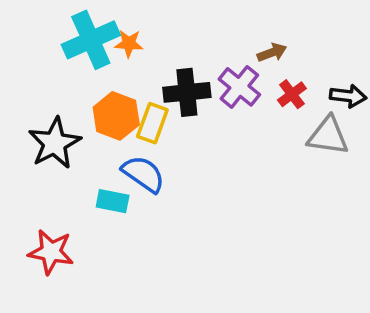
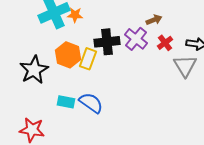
gray triangle: (328, 136) -> (185, 66), turned 50
blue semicircle: (143, 174) -> (91, 103), moved

